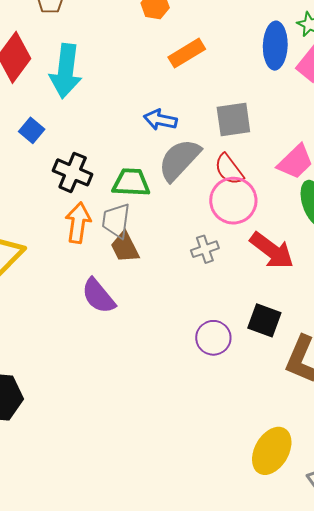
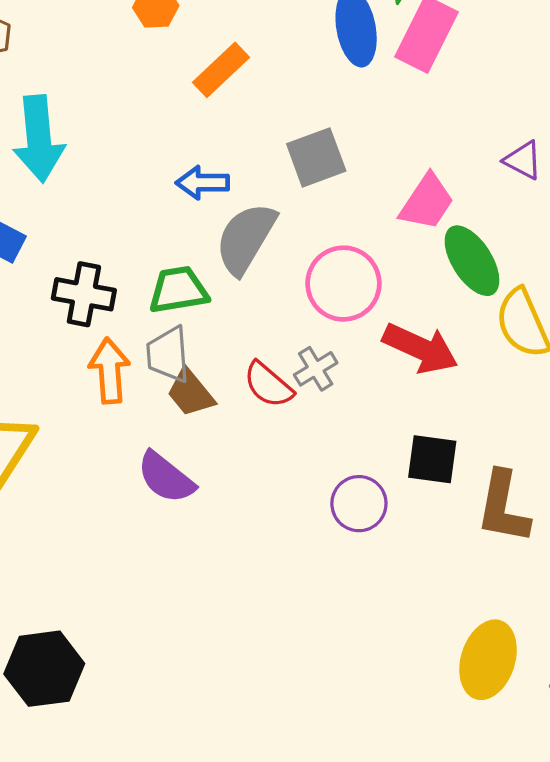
red semicircle: (229, 169) -> (268, 385), moved

